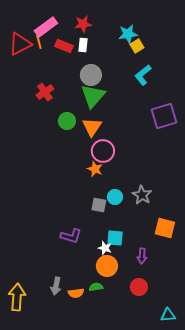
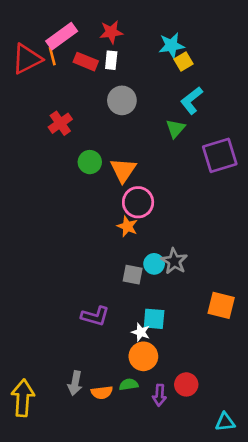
green triangle: (93, 96) -> (176, 129), moved, size x0.6
gray star: (142, 195) -> (174, 261), moved
purple arrow: (142, 256) -> (159, 395), moved

